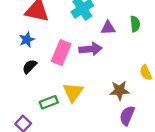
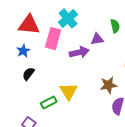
purple triangle: (108, 28) -> (97, 39), moved
pink rectangle: (61, 53) -> (53, 39), moved

